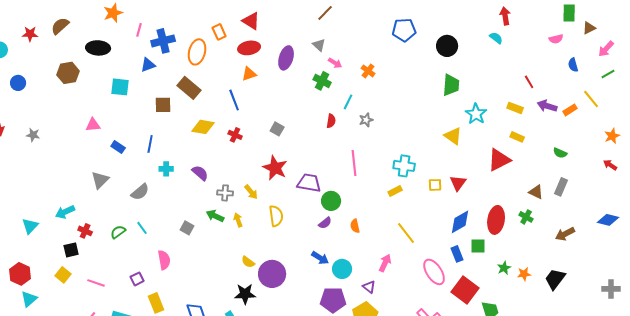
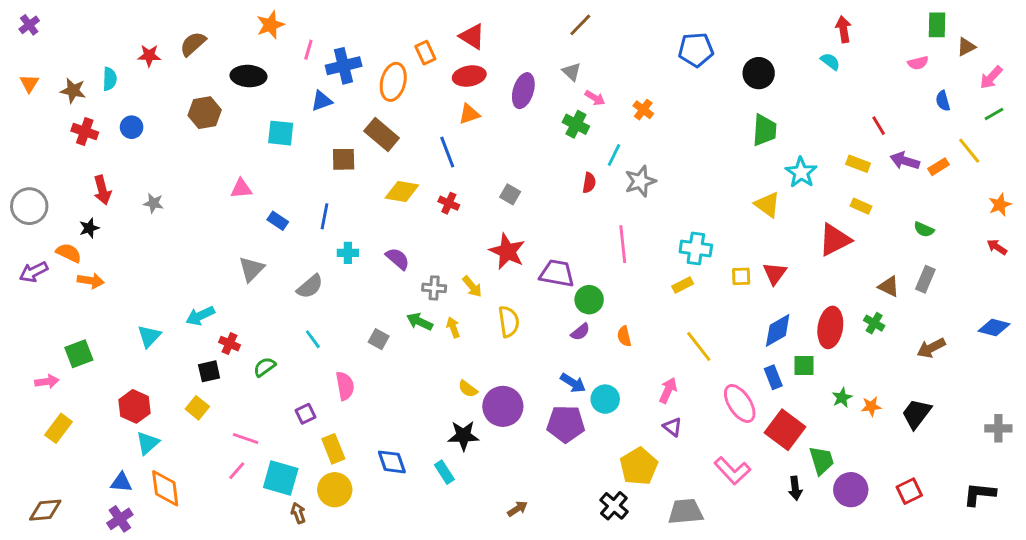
gray star: (366, 120) -> (640, 181), size x1.5
green semicircle: (118, 232) -> (265, 367), moved
pink line: (96, 283) -> (246, 439), moved
purple triangle: (369, 287) -> (672, 427), moved
purple pentagon: (333, 300) -> (566, 424), moved

